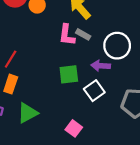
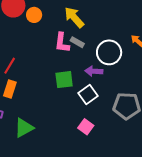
green triangle: (28, 113) -> (24, 128), moved
pink square: (74, 128) -> (86, 127), moved

